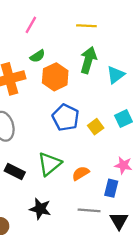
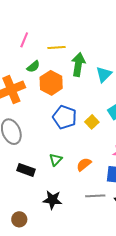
yellow line: (86, 26) -> (57, 47), moved
green triangle: (49, 164) -> (56, 160), size x0.6

